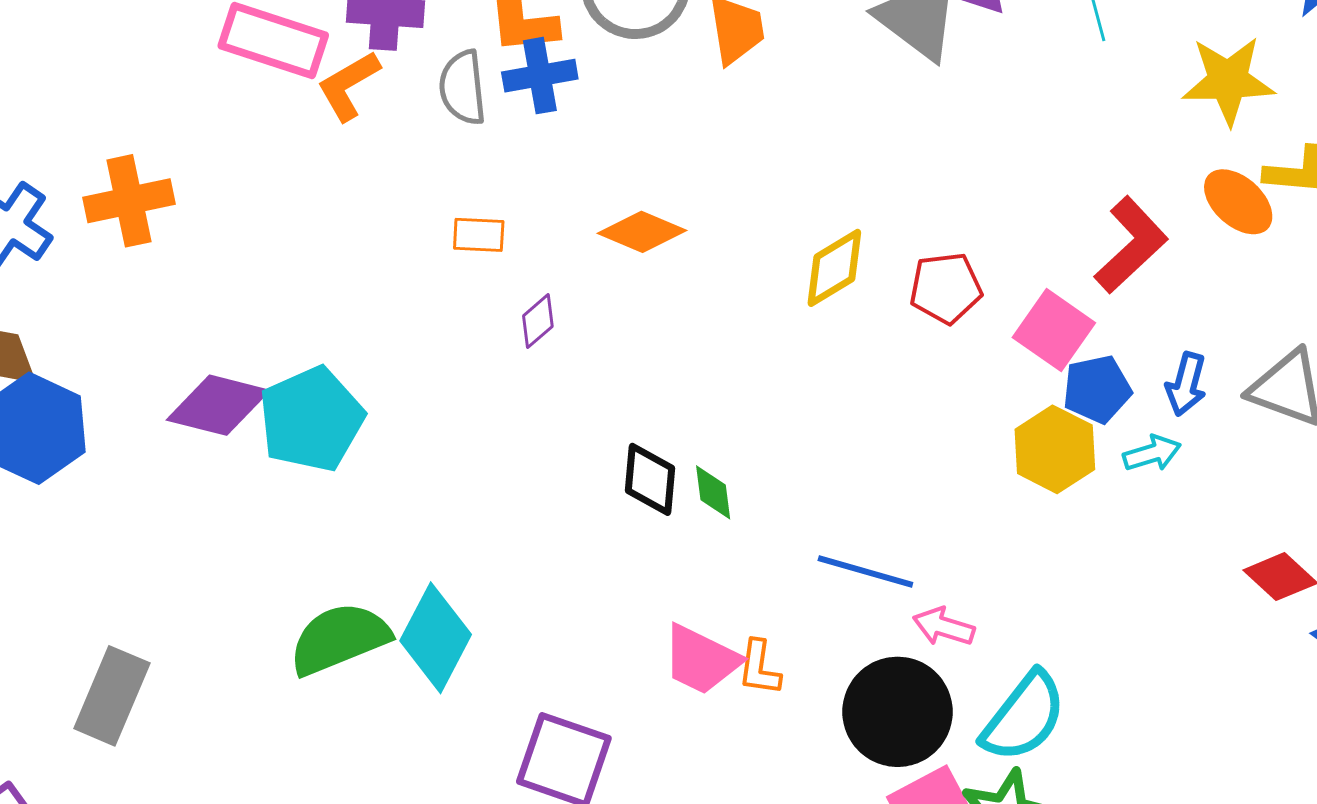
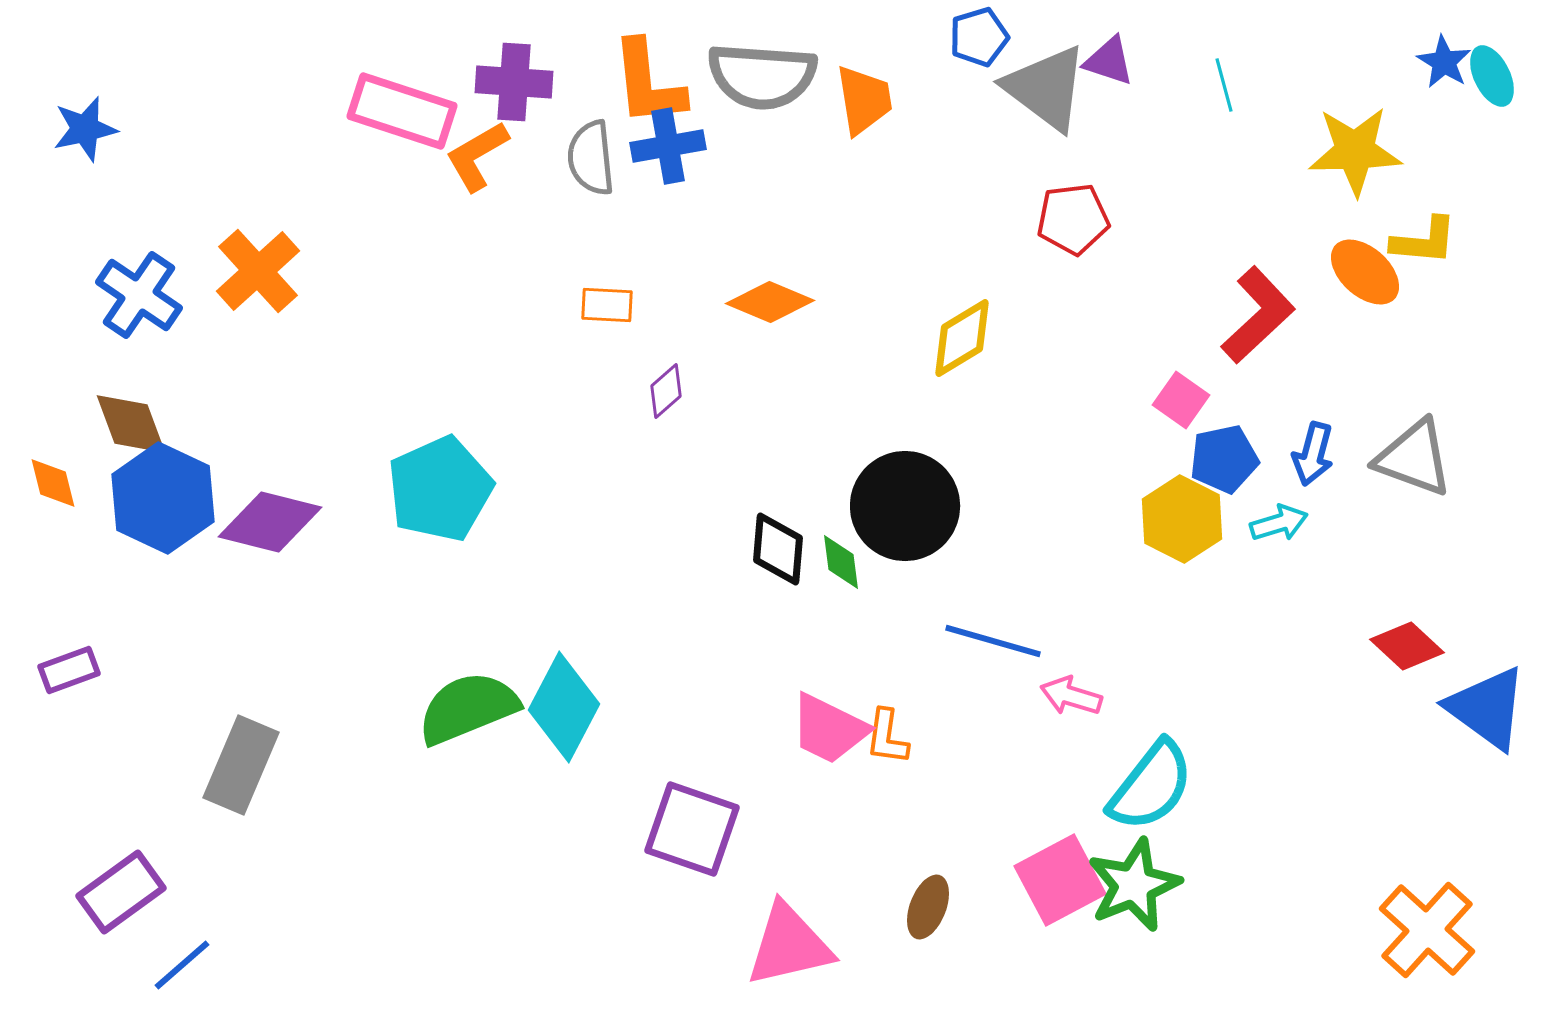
orange cross: (129, 201) -> (258, 271), turned -30
red pentagon: (946, 288) -> (1073, 219), moved
pink square: (1054, 330) -> (1181, 400), size x0.7
purple diamond: (218, 405) -> (270, 522), moved
black circle: (898, 712) -> (905, 506), moved

